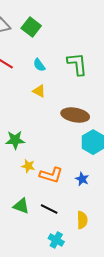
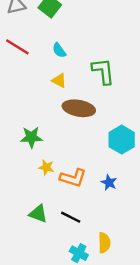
green L-shape: (77, 64) -> (103, 71), moved
brown ellipse: (75, 115) -> (79, 108), moved
yellow semicircle: (82, 220) -> (104, 243), moved

